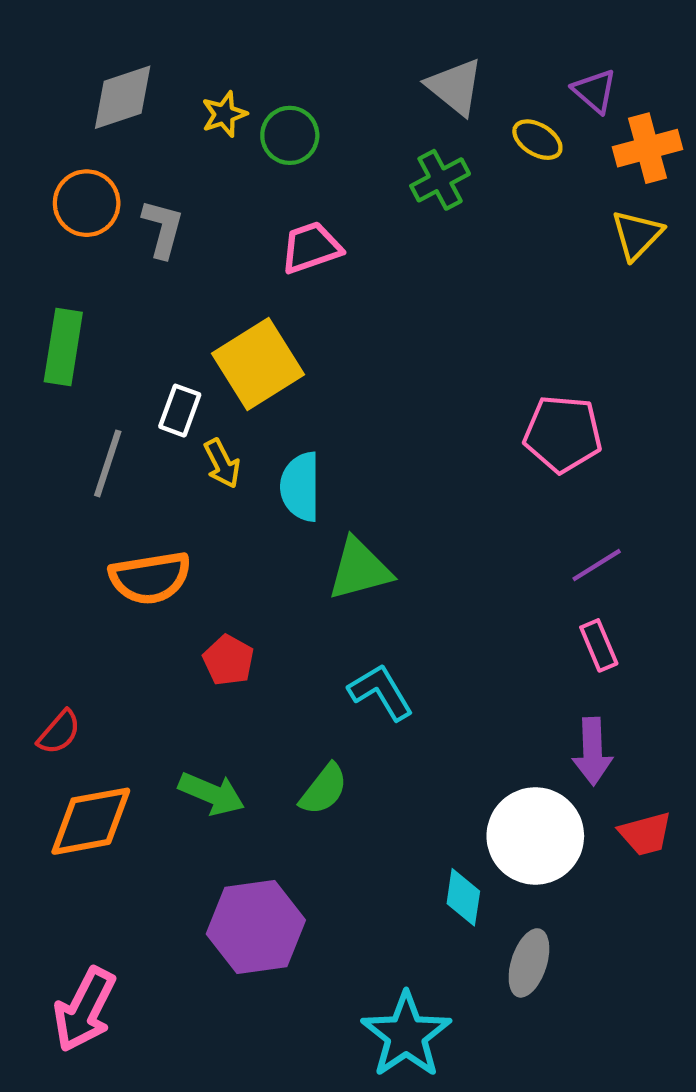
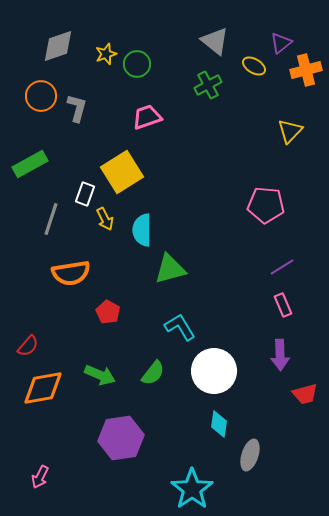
purple triangle: (595, 91) -> (281, 43), turned 40
yellow triangle: (637, 235) -> (290, 131), moved
green rectangle: (63, 347) -> (30, 164), turned 52
white circle: (535, 836) -> (214, 371), moved
pink arrow: (84, 1010) -> (40, 477), size x0.6

